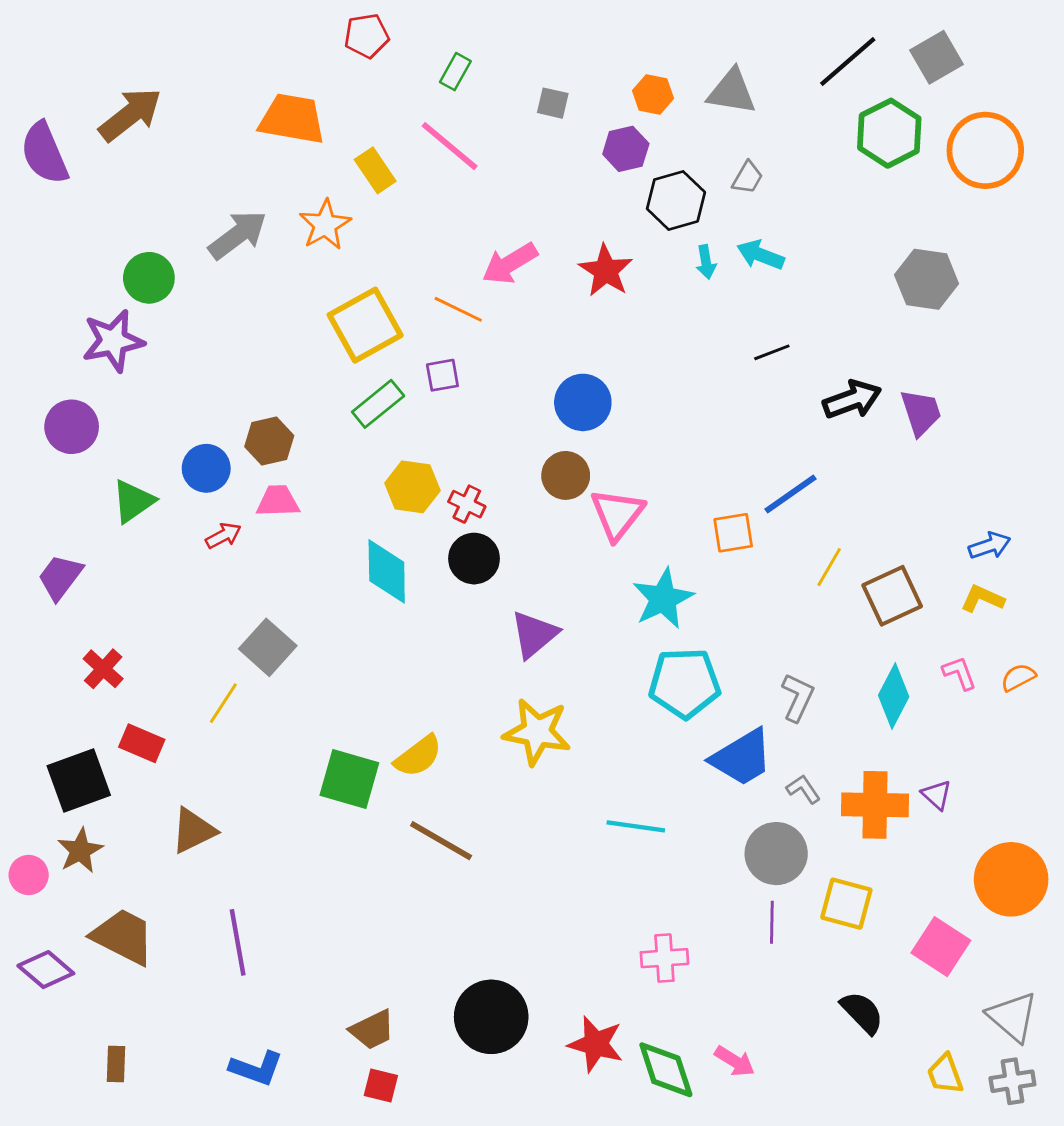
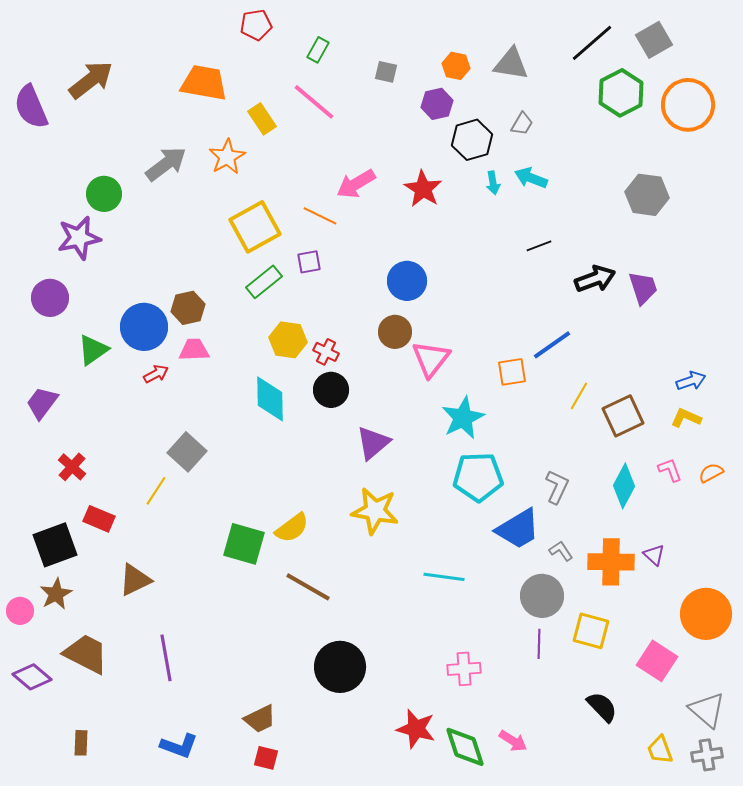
blue circle: (206, 468) -> (144, 327), size x1.4
black circle: (491, 1017) -> (340, 667), moved

